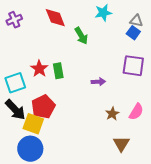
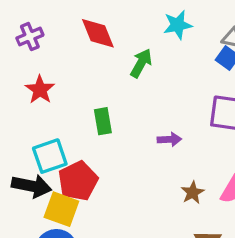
green arrow: (81, 36) -> (141, 63), turned -120
red star: (39, 69) -> (40, 90), moved
cyan square: (15, 83) -> (50, 156), moved
black arrow: (15, 110) -> (32, 186), turned -35

